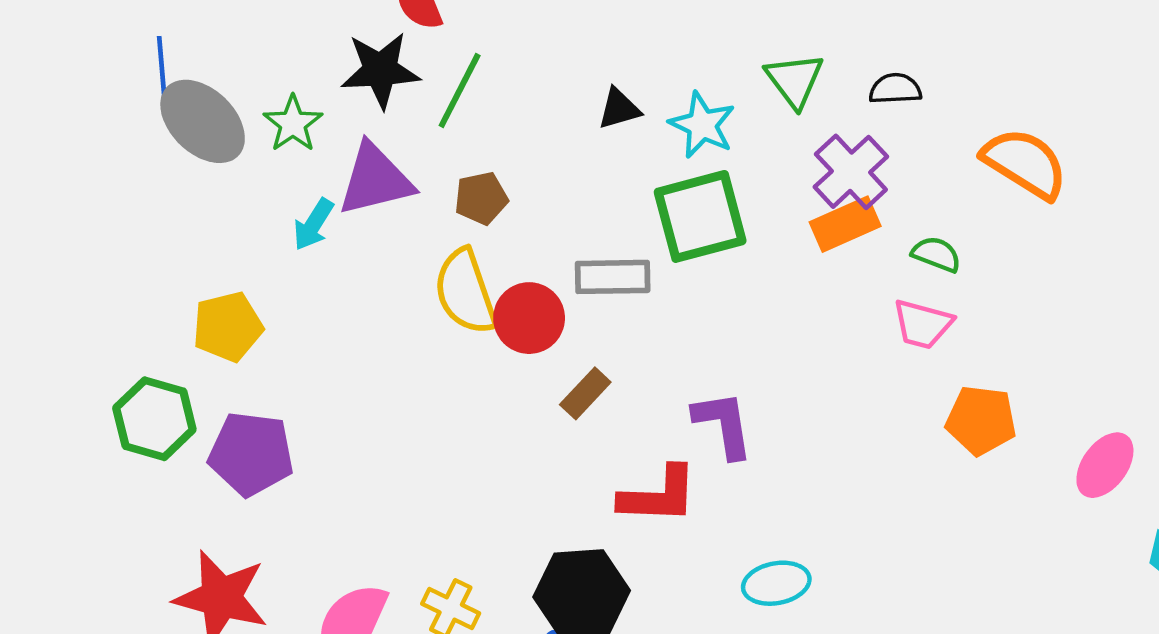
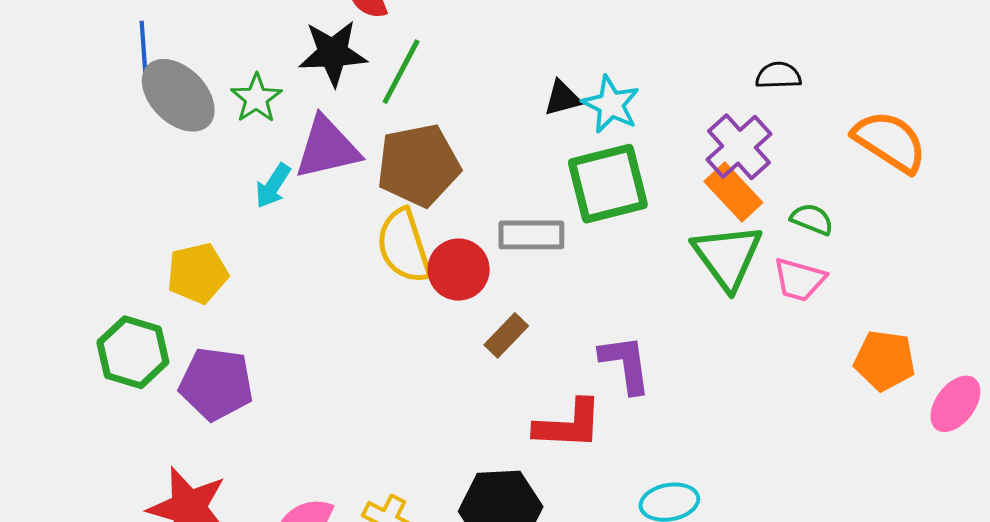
green triangle: (795, 80) -> (727, 257), moved, size x1.4
black triangle: (619, 109) -> (562, 98), moved
brown pentagon: (481, 198) -> (418, 165), size x1.8
orange rectangle: (845, 224) -> (733, 192), turned 70
orange pentagon: (981, 420) -> (885, 360), moved

